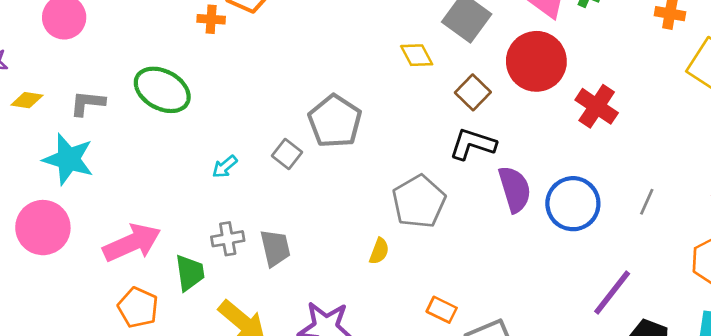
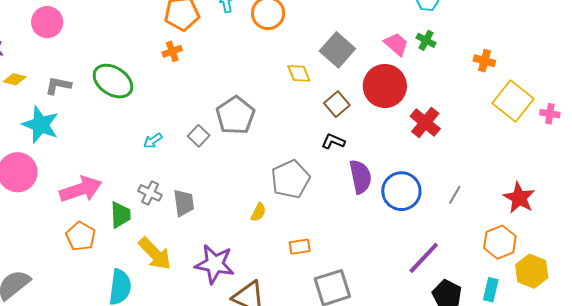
orange cross: (211, 19) -> (172, 51), moved, turned -30
black L-shape: (473, 144) -> (333, 141), size x0.7
gray cross: (228, 239) -> (150, 193), turned 30
orange rectangle: (442, 310) -> (300, 247), moved, turned -40

